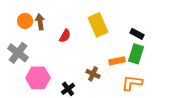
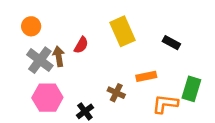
brown arrow: (40, 22) -> (59, 56), moved
gray cross: (18, 53) -> (40, 60), moved
green rectangle: (136, 54) -> (191, 89), moved

